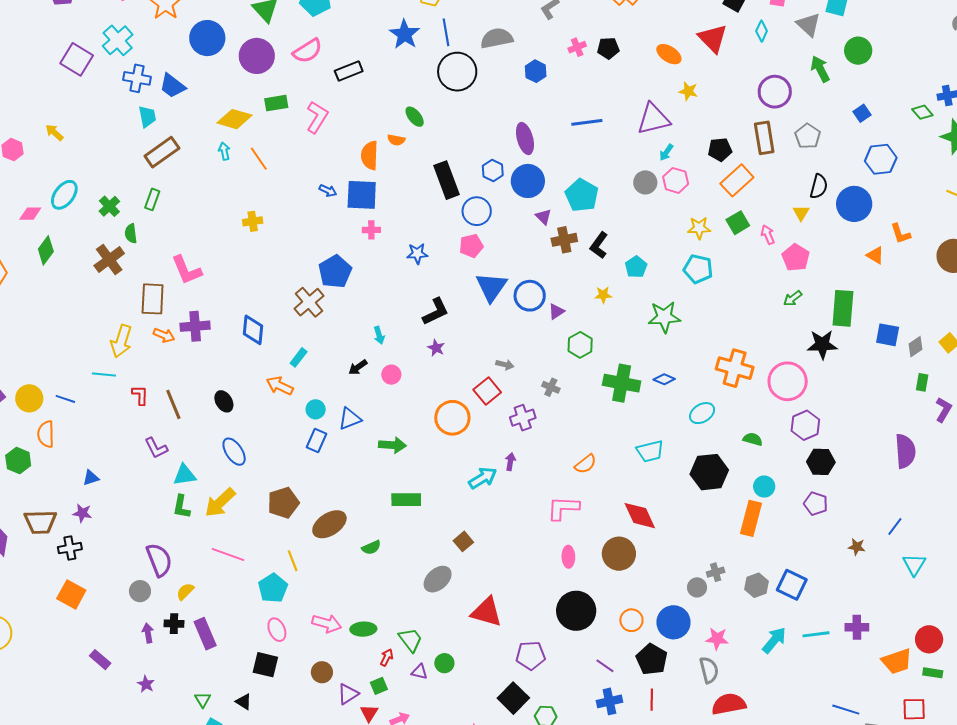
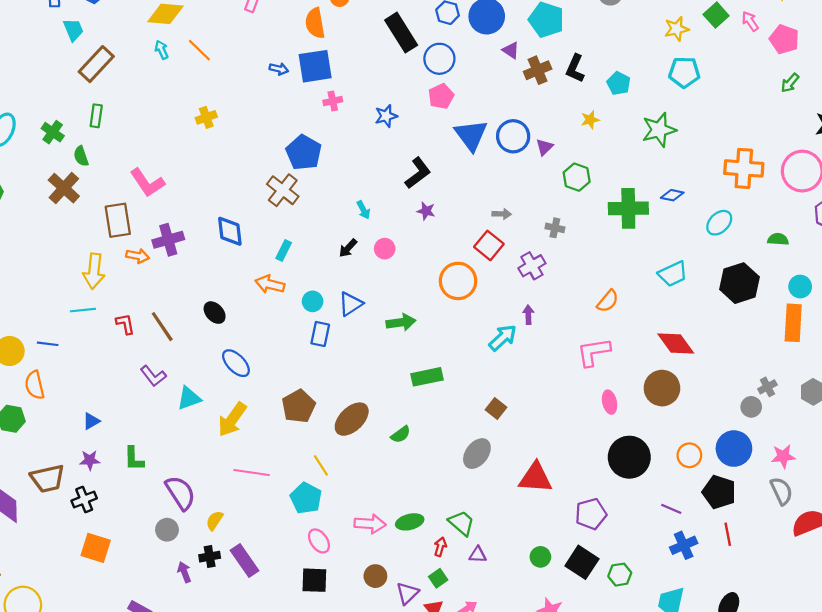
green L-shape: (181, 507) -> (134, 459), moved
green circle: (444, 663) -> (540, 557), moved

